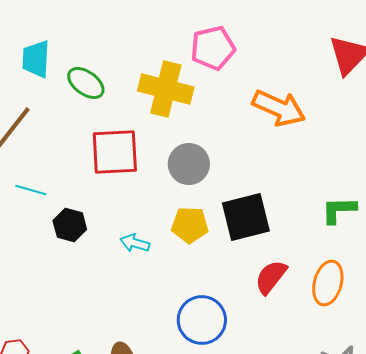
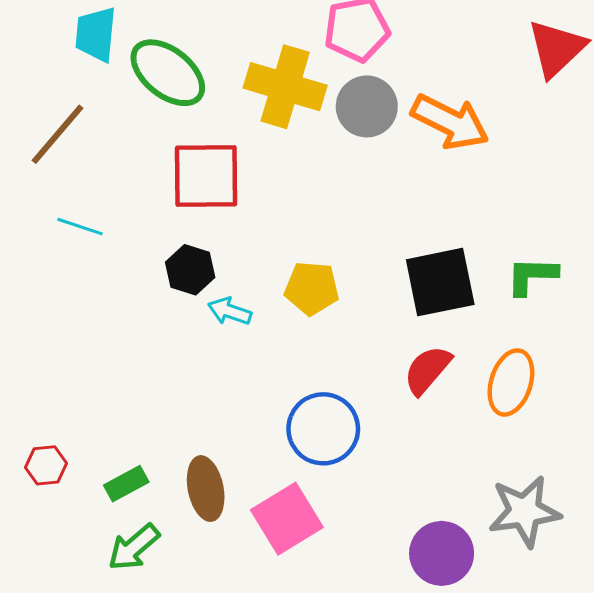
green ellipse: (86, 83) -> (168, 73), size x1.4
gray circle: (189, 164) -> (367, 106), moved
black square: (246, 217) -> (440, 282), moved
black hexagon: (70, 225) -> (190, 270), moved

